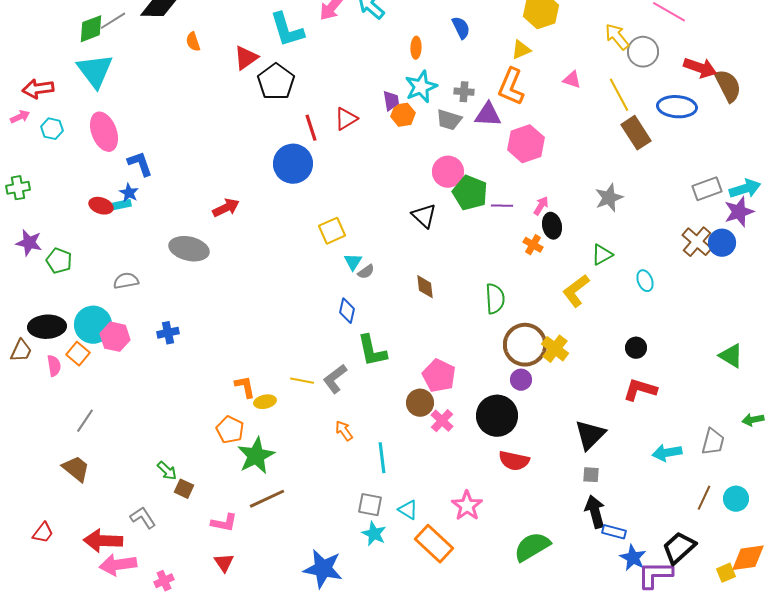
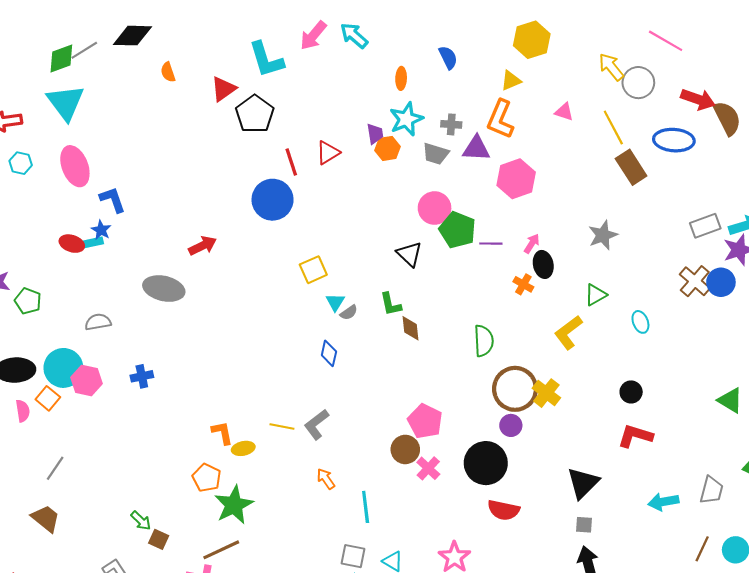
green L-shape: (372, 351) -> (391, 304), moved, size x0.7
brown line: (267, 499) -> (221, 550), moved

